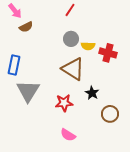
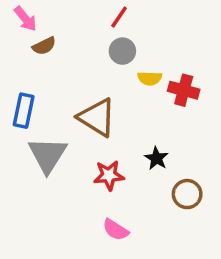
gray circle: (71, 39) -> (122, 51), moved
brown triangle: (73, 69) -> (97, 117), moved

